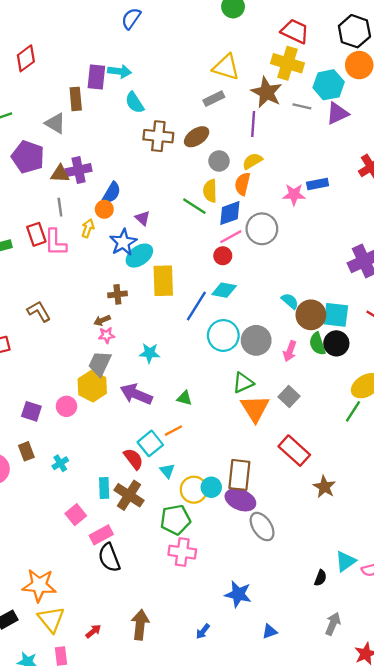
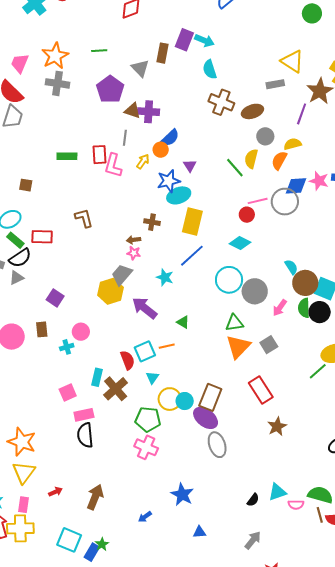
blue diamond: (230, 213) -> (296, 186), moved
blue line: (196, 306) -> (192, 256), moved
pink circle: (66, 406) -> (81, 332), moved

